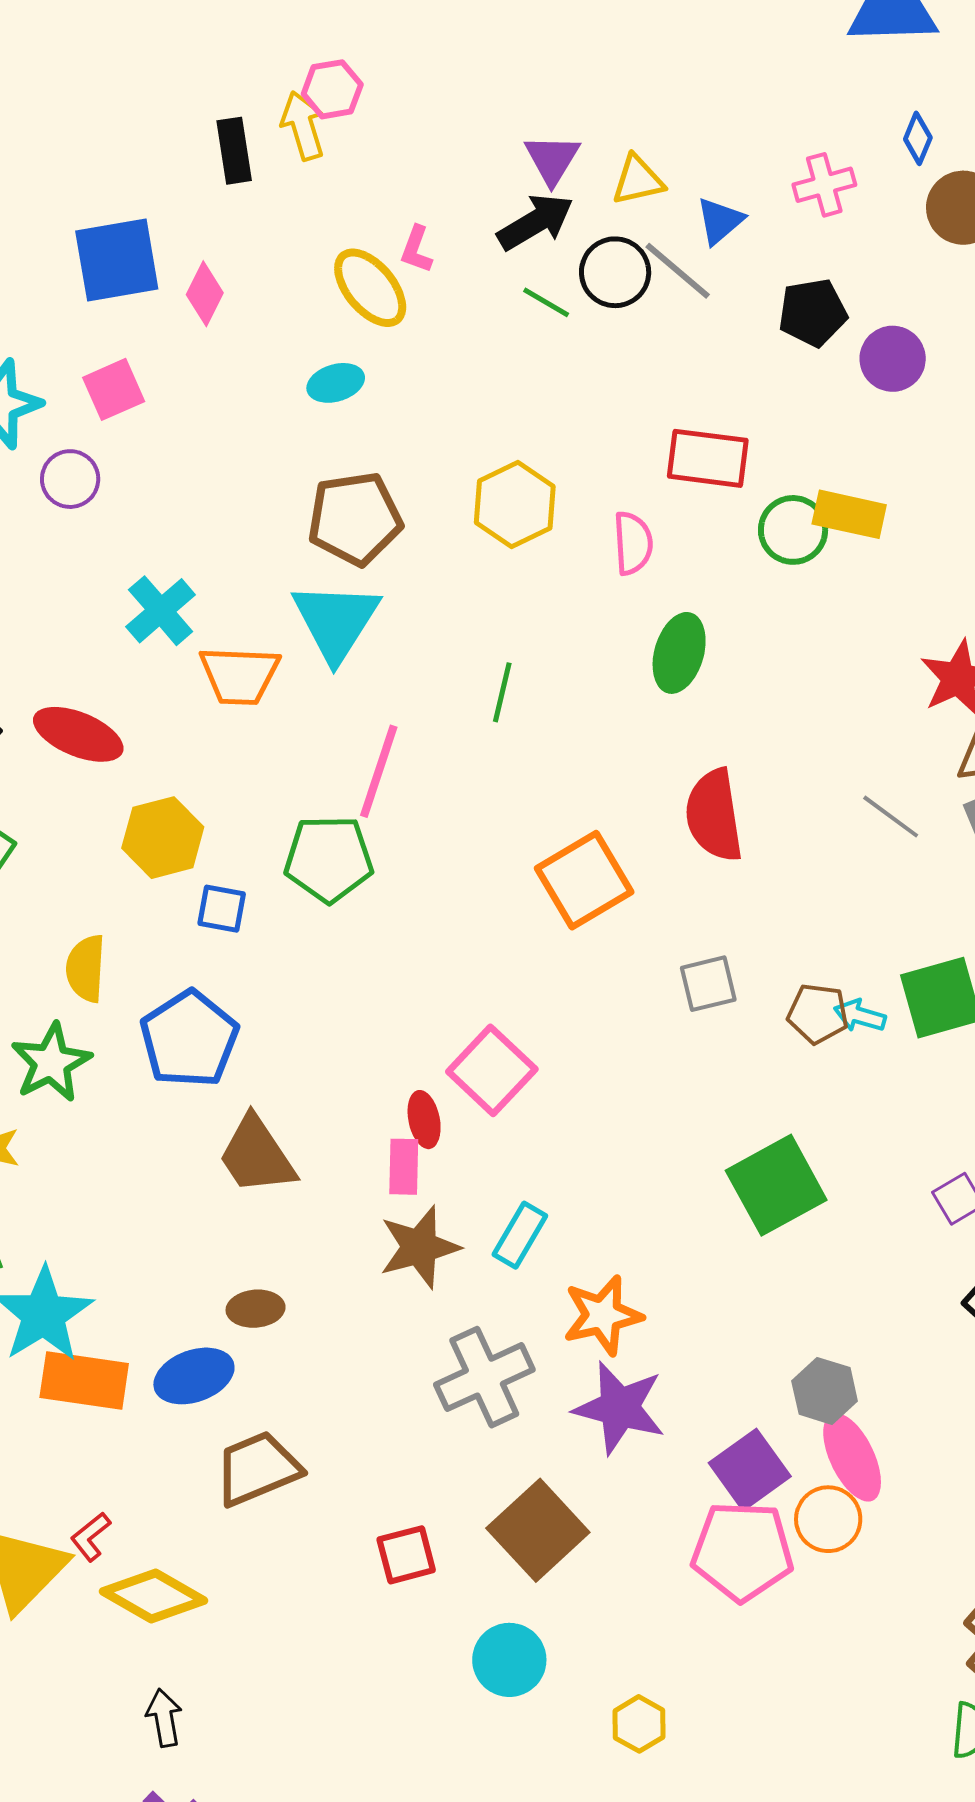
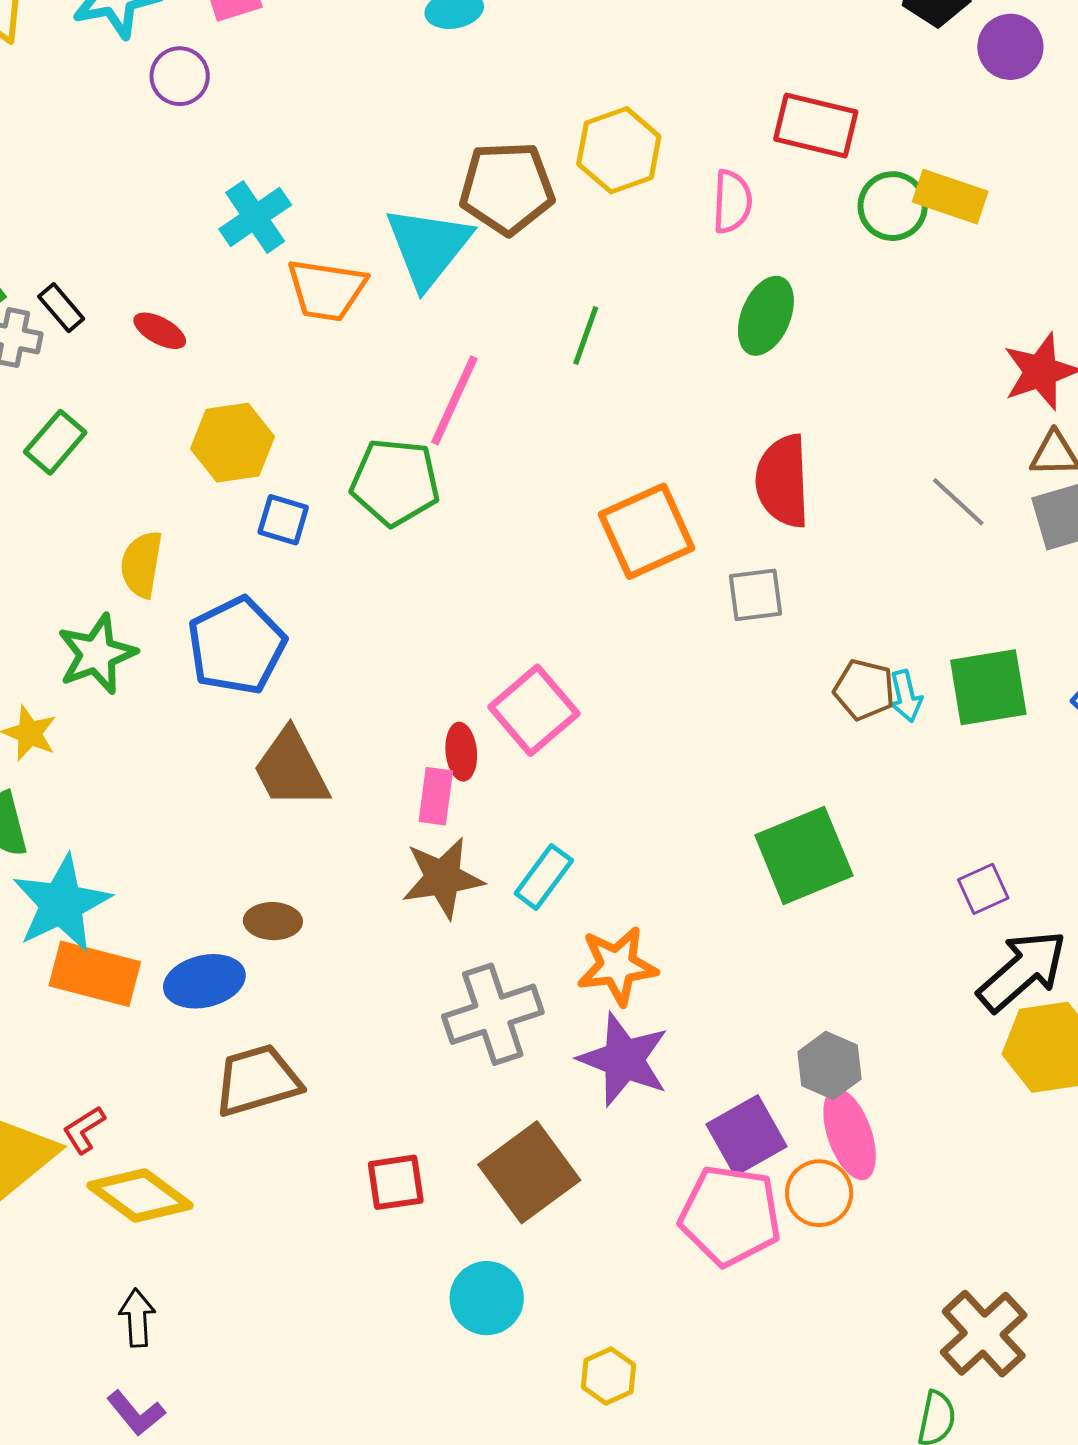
brown pentagon: (355, 519) -> (507, 188), moved
red ellipse: (78, 734) -> (160, 331), size x0.6
gray square: (708, 984) -> (755, 595), moved
cyan arrow: (860, 1016) -> (906, 696), turned -126

